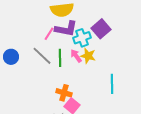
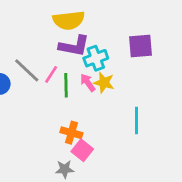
purple square: (101, 29) -> (140, 46), moved, turned 36
pink line: (49, 34) -> (51, 74), moved
gray line: (42, 56) -> (27, 70), moved

